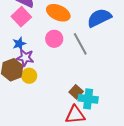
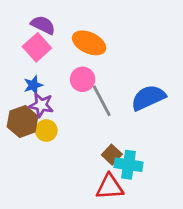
blue semicircle: (99, 18) -> (148, 98), moved
gray line: (80, 44) -> (102, 101), moved

